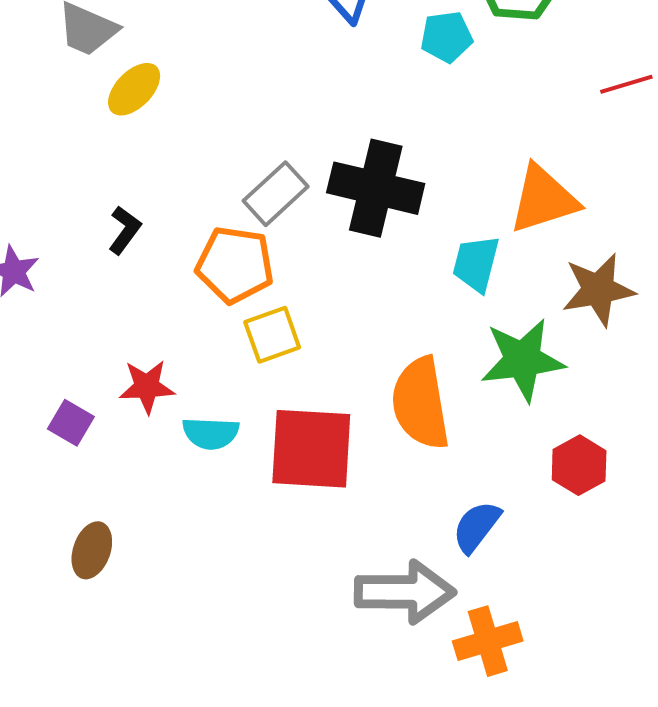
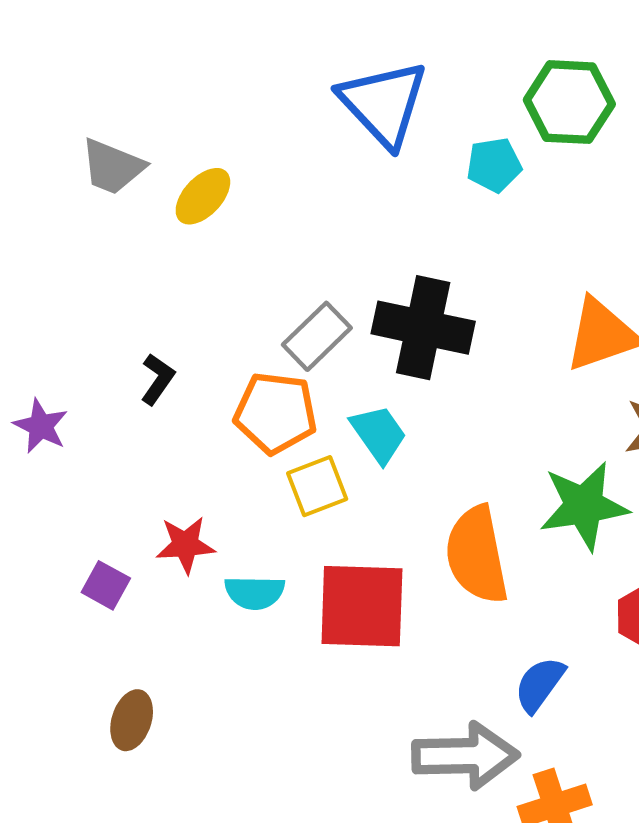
yellow ellipse: (134, 89) -> (203, 196), moved
cyan trapezoid: (476, 264) -> (379, 434), moved, turned 132

